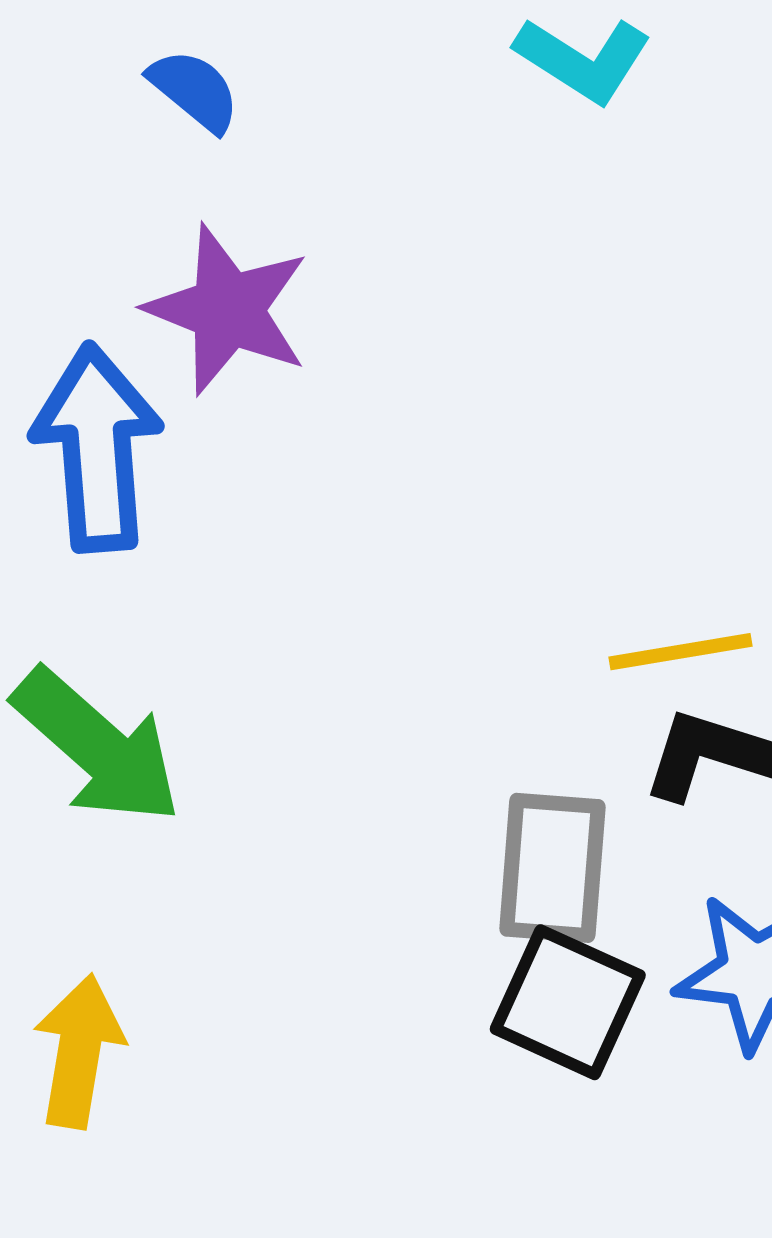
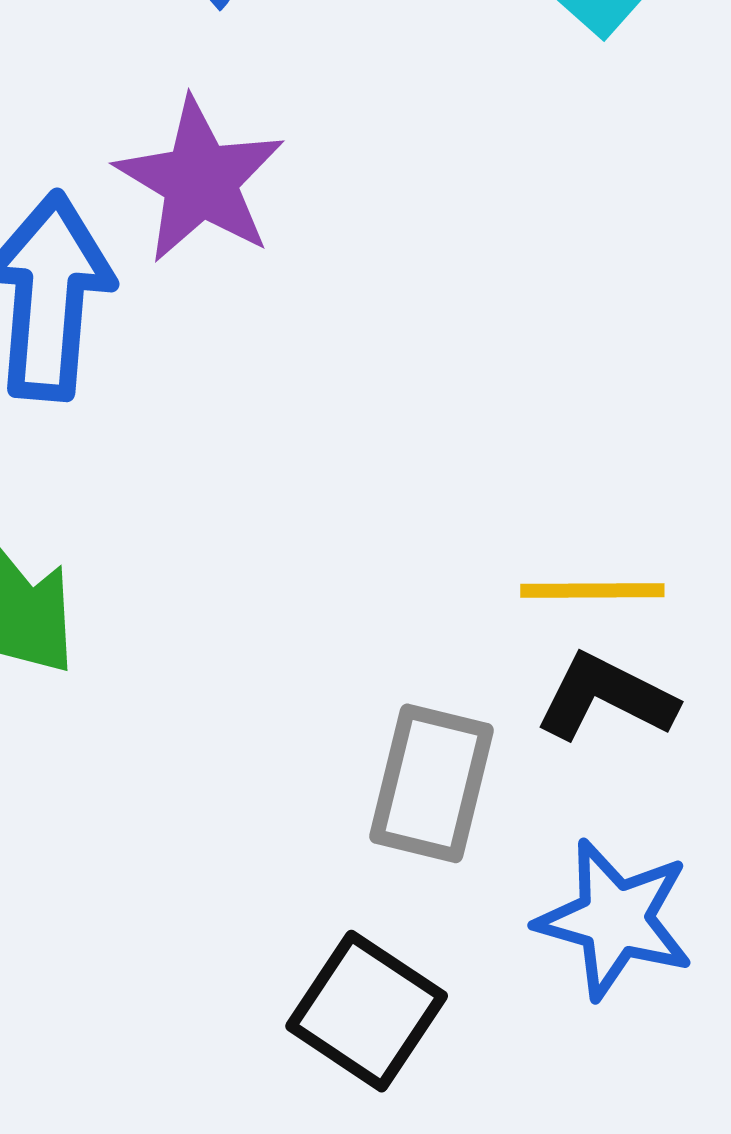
black square: (568, 1002) -> (367, 1011), moved

